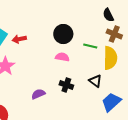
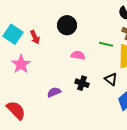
black circle: (63, 34) -> (67, 25), moved
red arrow: (19, 39) -> (35, 37), turned -104

